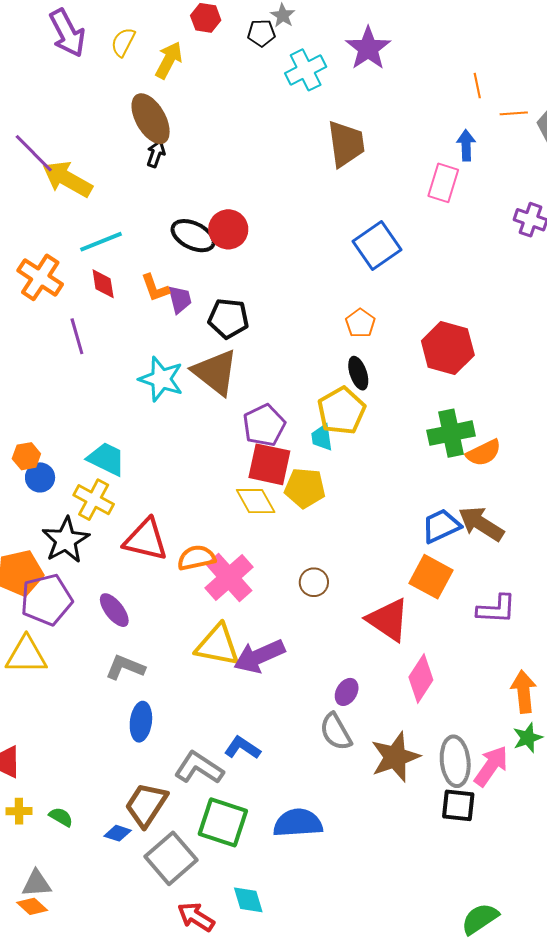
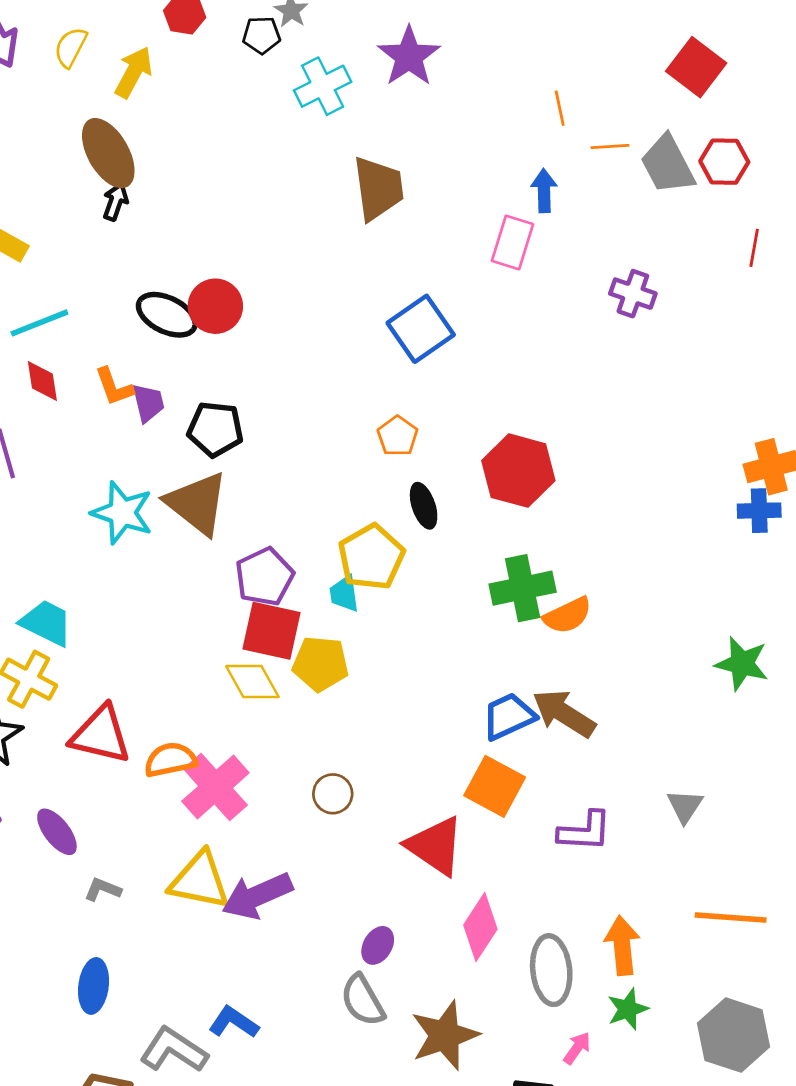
black ellipse: (358, 373) -> (424, 506), moved
gray L-shape: (125, 667) -> (103, 889), moved, size x0.7
gray ellipse: (455, 761) -> (551, 970), moved
pink arrow: (491, 766) -> (577, 1048), size x0.6

